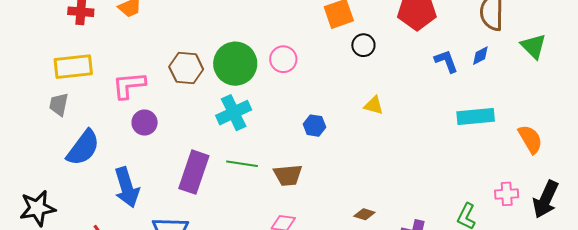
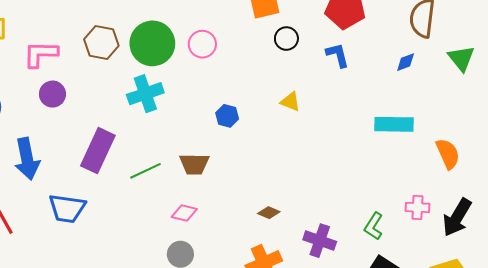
blue L-shape: (446, 61) -> (338, 55), moved
green line: (242, 164) -> (146, 171), moved, turned -40

